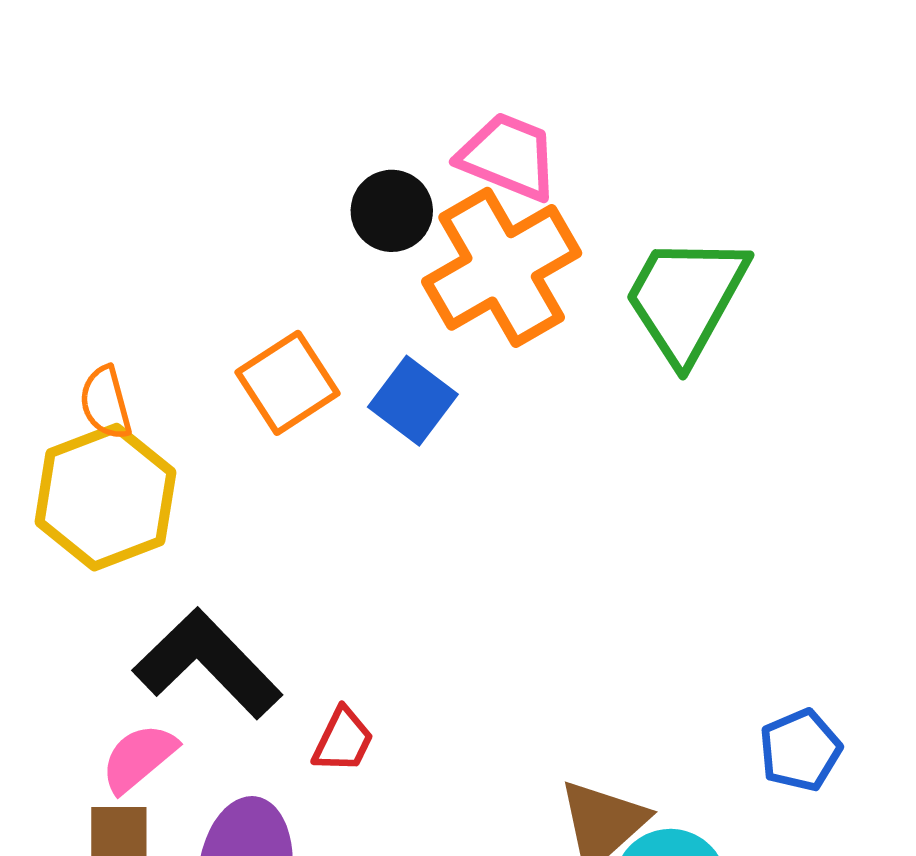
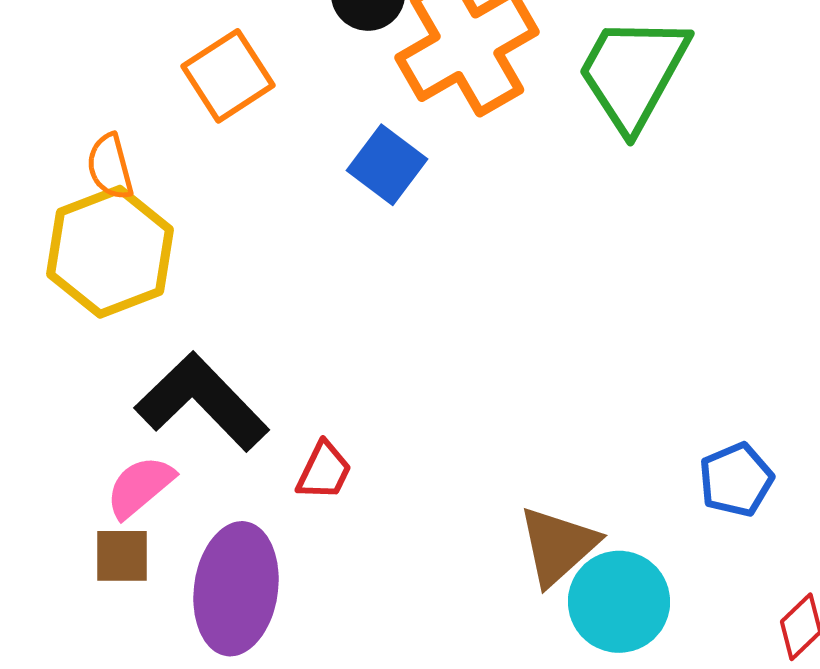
orange square: (287, 383) -> (228, 76), moved

